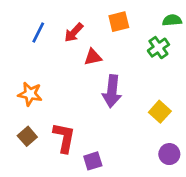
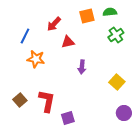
green semicircle: (172, 20) -> (110, 12), moved
blue line: (38, 33) -> (25, 36), moved
purple arrow: (112, 91) -> (82, 67), size x0.6
orange star: (30, 94) -> (36, 59), moved

